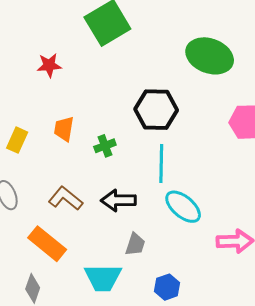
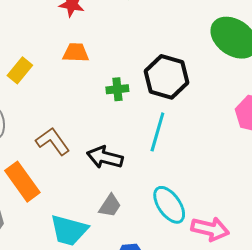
orange trapezoid: (64, 129) -> (76, 53), moved, turned 68
green cross: (105, 146) -> (117, 89), moved
cyan ellipse: (183, 207) -> (169, 205), moved

